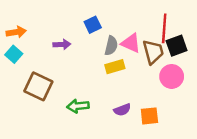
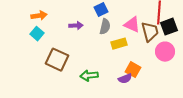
gray semicircle: (111, 46) -> (105, 27), moved
orange square: (149, 116) -> (133, 70), moved, turned 35

